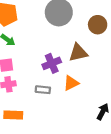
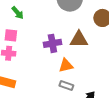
gray rectangle: (43, 90) -> (66, 86), moved

